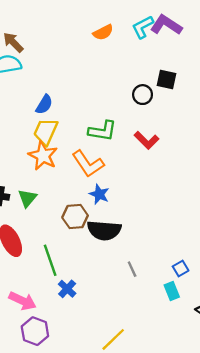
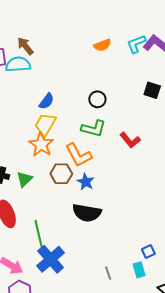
black circle: (143, 95) -> (97, 99), moved
brown hexagon: (75, 217) -> (61, 174), moved
gray line: (132, 269) -> (108, 273), moved
blue cross: (67, 289) -> (51, 259), size x1.8

